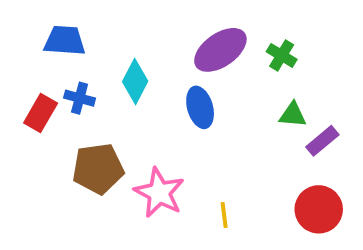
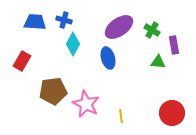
blue cross: (80, 98) -> (64, 20), moved
purple rectangle: (322, 141) -> (174, 45), moved, turned -60

